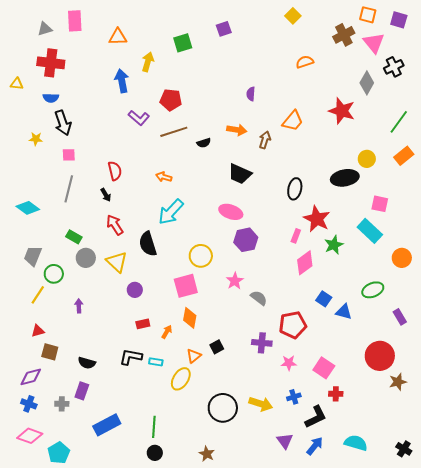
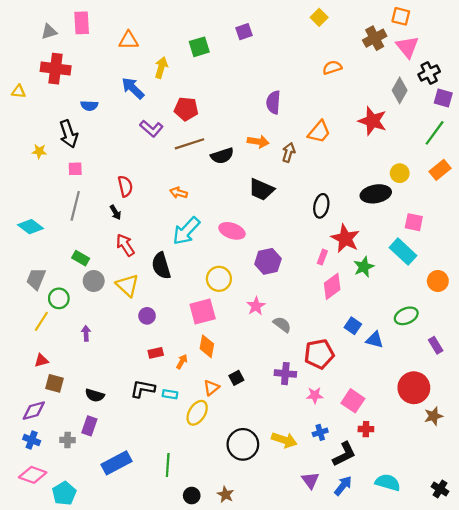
purple square: (399, 20) -> (443, 98), moved
blue arrow: (122, 81) -> (133, 88), turned -35
purple semicircle: (251, 94) -> (273, 102), size x1.5
blue semicircle: (51, 98) -> (89, 106), moved
black semicircle: (204, 143) -> (222, 156), size x1.5
pink ellipse: (231, 212) -> (232, 231), moved
black circle: (155, 453) -> (192, 496), moved

